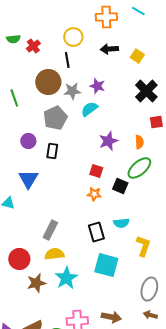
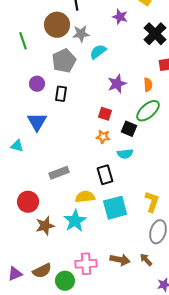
purple star: (97, 86) -> (120, 17), moved
cyan semicircle: (121, 223) -> (125, 154), moved
gray rectangle: (50, 230) -> (59, 173), turned 42
yellow L-shape: (143, 246) -> (152, 202), moved
yellow semicircle: (54, 254) -> (85, 197), moved
cyan square: (106, 265) -> (115, 208), turned -30
brown arrow: (150, 315) -> (146, 260), moved, turned 32

